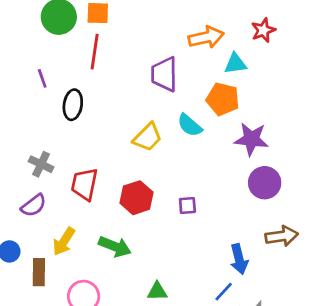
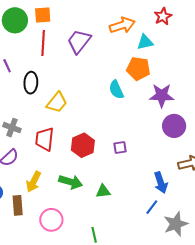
purple trapezoid: (164, 74) -> (79, 41), moved, turned 44
cyan semicircle: (190, 125) -> (116, 90), turned 30
yellow trapezoid: (148, 137) -> (57, 102), moved
green triangle: (157, 291) -> (103, 191), moved

